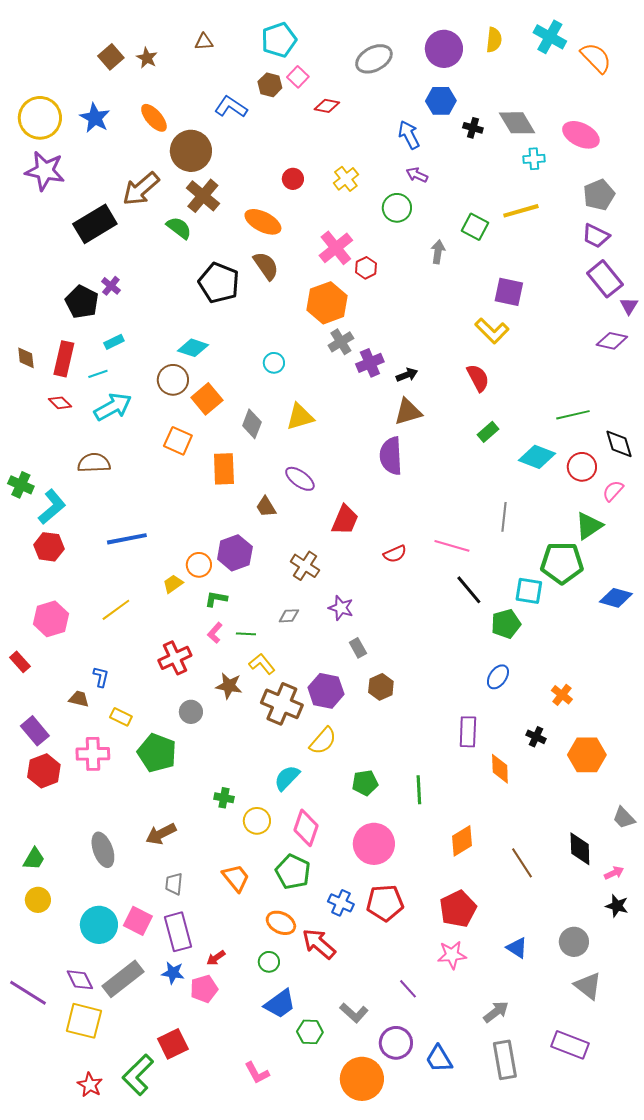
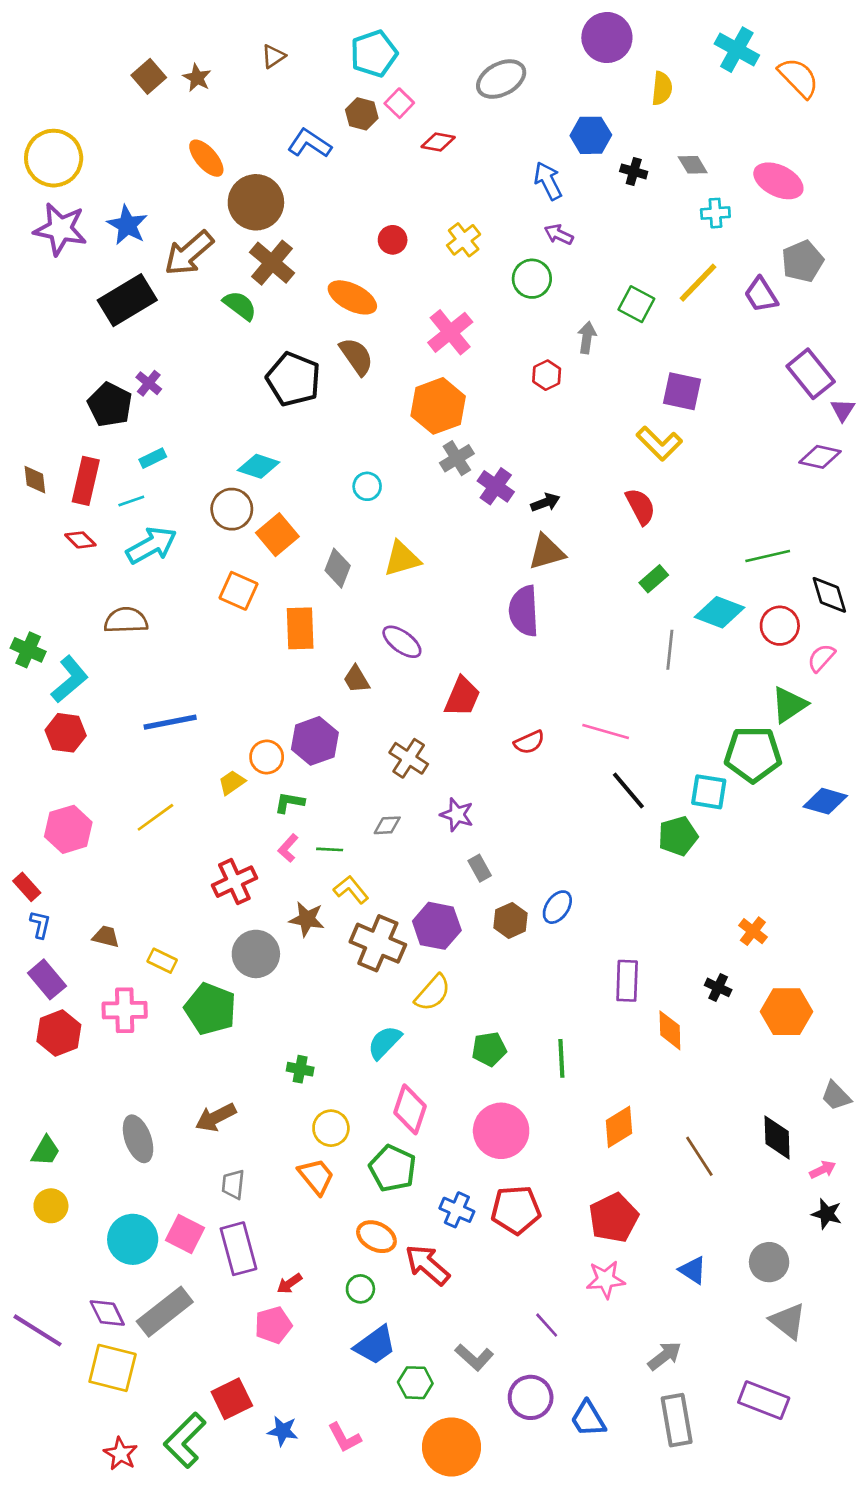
yellow semicircle: (494, 40) -> (662, 88), moved
brown triangle: (204, 42) -> (273, 56), turned -30
purple circle: (444, 49) -> (607, 38), moved
blue star: (95, 118) -> (127, 225), moved
gray diamond: (517, 123) -> (693, 165), size x0.6
yellow line: (521, 211) -> (698, 283), turned -30
purple trapezoid: (596, 236) -> (761, 295), moved, turned 32
red hexagon: (366, 268) -> (547, 375), moved
purple cross: (370, 363) -> (496, 486), turned -32
gray line: (504, 517) -> (670, 650), moved
blue L-shape: (101, 677) -> (40, 924), moved
blue ellipse: (498, 677) -> (557, 907), moved
gray circle: (191, 712) -> (256, 954), size x1.5
yellow circle: (257, 821) -> (331, 1128), moved
blue star: (173, 973) -> (283, 1431), moved
orange circle: (362, 1079) -> (452, 1447), moved

